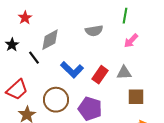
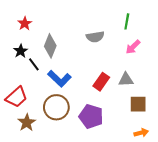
gray diamond: (50, 40) -> (50, 46), turned -40
black star: (12, 45) -> (21, 51), moved
blue L-shape: (72, 70) -> (59, 79), moved

